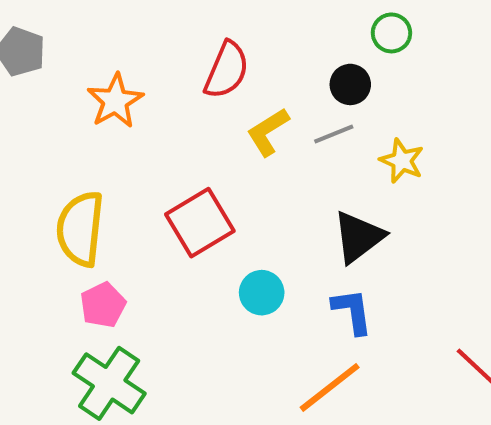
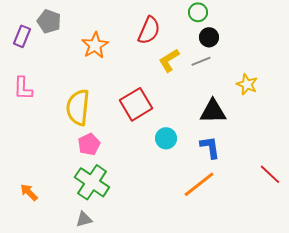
green circle: (391, 33) -> (198, 12), moved
yellow star: (402, 161) -> (247, 84), moved
black triangle: (359, 237) -> (213, 111), turned 36

